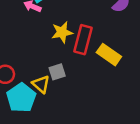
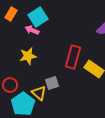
yellow star: (62, 32) -> (28, 56), moved

